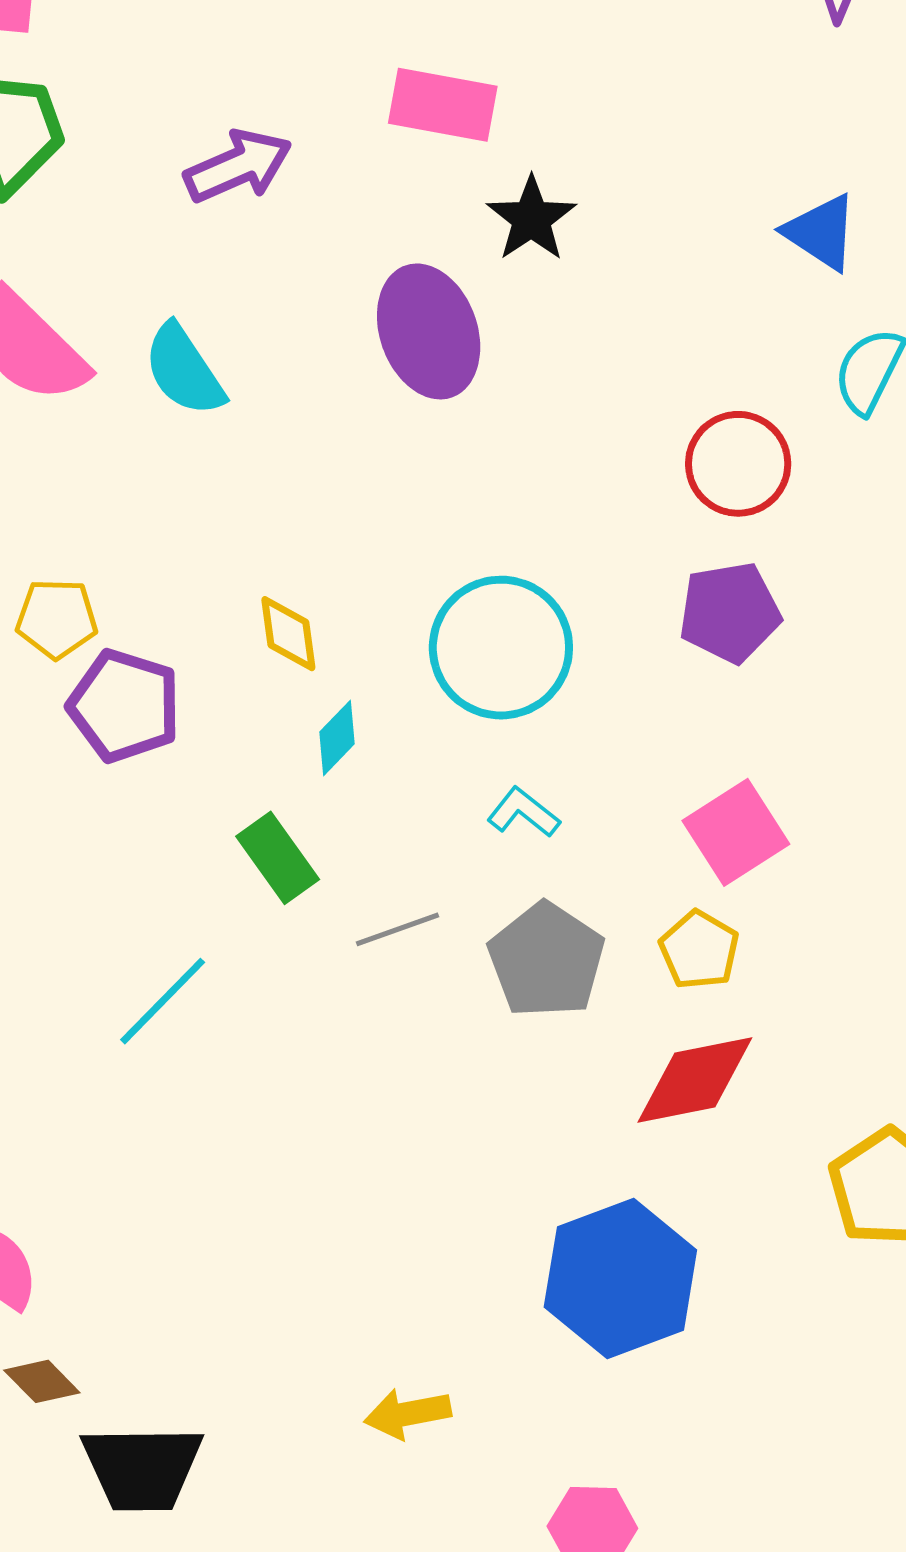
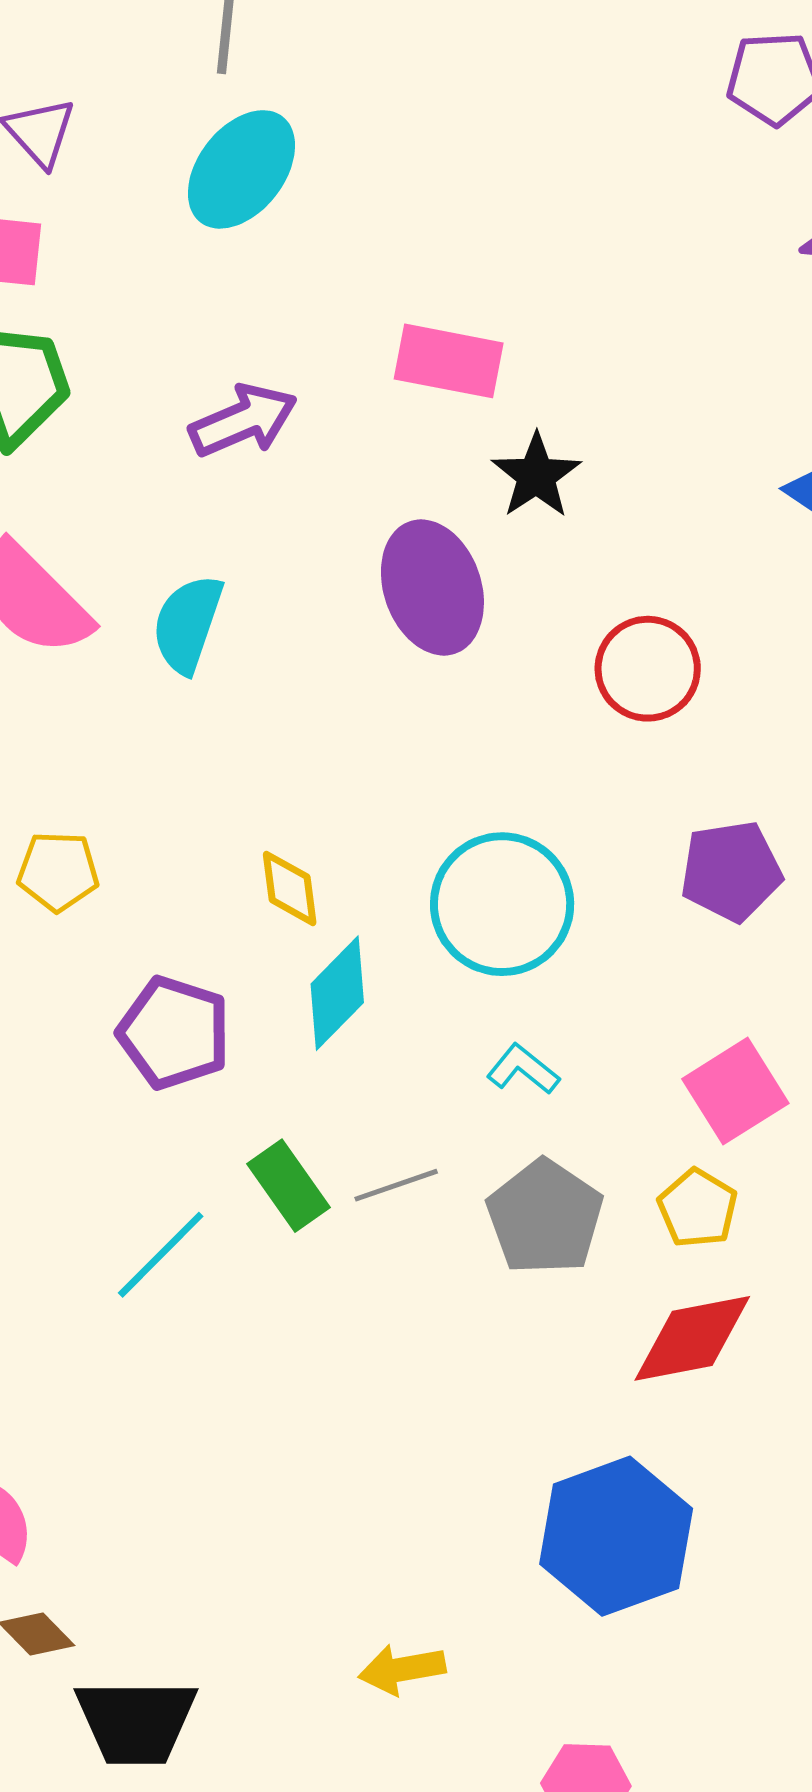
cyan semicircle: (184, 370) -> (188, 624), turned 52
red circle: (738, 464) -> (648, 669), moved
purple pentagon: (124, 706) -> (174, 1033), moved
cyan diamond: (337, 738) -> (337, 993), size x1.5
green rectangle: (278, 858) -> (288, 1186), moved

